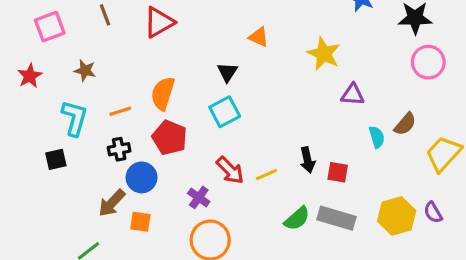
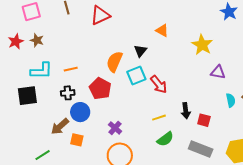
brown star: (85, 70) -> (37, 40), moved
orange semicircle: (163, 93) -> (114, 62), moved
cyan L-shape: (74, 118) -> (41, 71), turned 70
black square: (56, 159) -> (27, 96), size x1.5
red arrow: (230, 170) -> (159, 84), moved
green semicircle: (297, 219) -> (165, 139), moved

